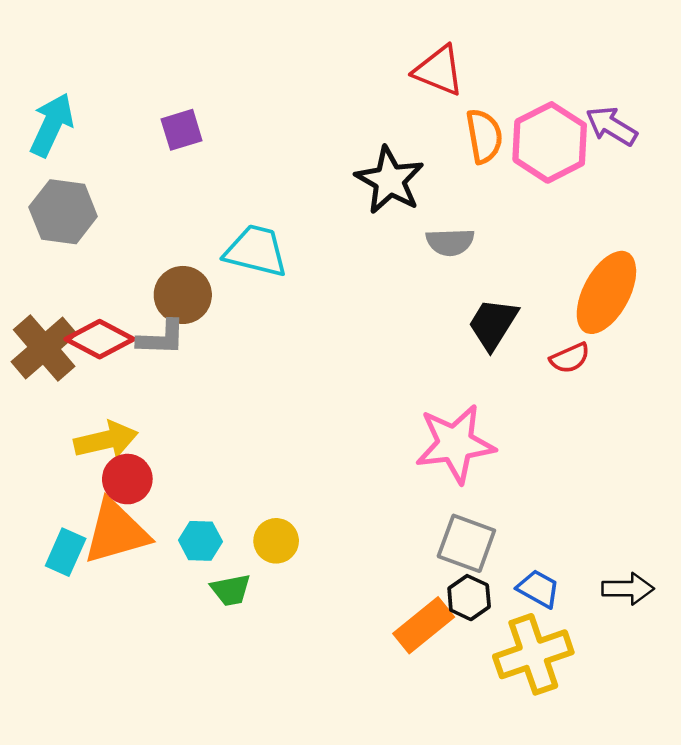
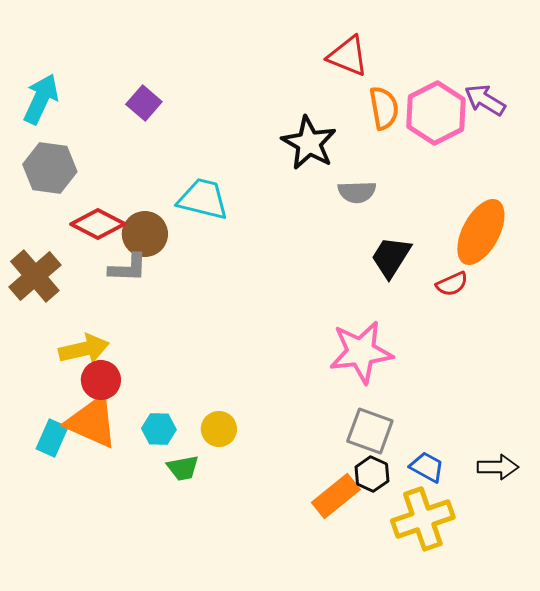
purple square: (182, 130) -> (144, 103), turned -32
red diamond: (100, 339) -> (98, 224), moved
orange triangle: (116, 532) -> (92, 422), turned 40

